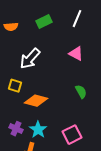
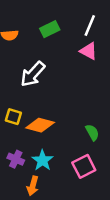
pink triangle: (76, 54) -> (89, 51), moved
yellow square: (15, 86) -> (13, 117), moved
green semicircle: (81, 92) -> (92, 132), moved

